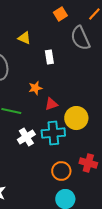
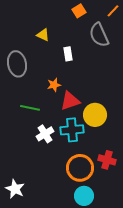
red triangle: (51, 104) -> (70, 101), size x1.5
orange circle: (61, 171) -> (80, 168), size x1.4

